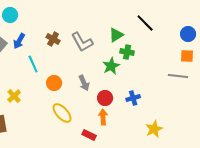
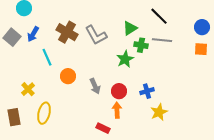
brown cross: (53, 39) -> (67, 32), size x1.5
gray line: (178, 76) -> (162, 40), moved
gray arrow: (84, 83) -> (95, 86), moved
yellow ellipse: (62, 113) -> (44, 113), moved, turned 55
yellow star: (154, 129) -> (159, 112), moved

